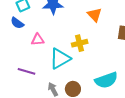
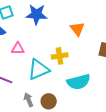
cyan semicircle: (106, 80) -> (79, 82), moved

